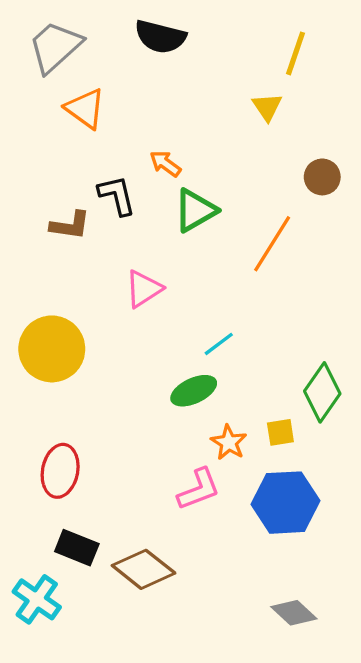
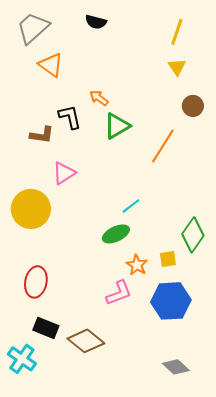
black semicircle: (160, 37) -> (96, 22), size x0.7
yellow triangle: (267, 107) -> (177, 67), moved
pink triangle: (144, 289) -> (64, 173), moved

